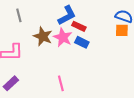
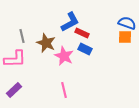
gray line: (19, 15) -> (22, 36), moved
pink star: (63, 37) -> (64, 56), moved

